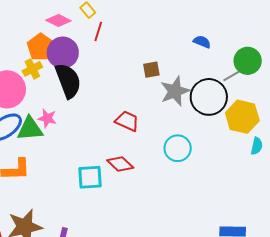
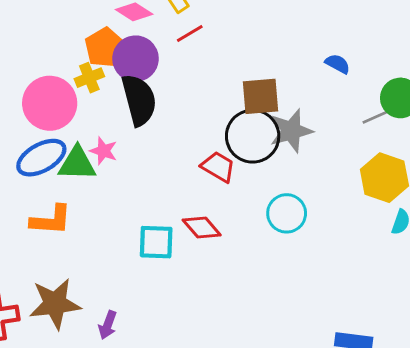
red line: (98, 31) -> (190, 33), turned 36
brown square: (151, 70) -> (261, 96), size x1.6
black circle: (209, 97) -> (253, 136), moved

